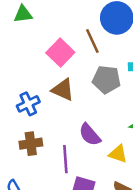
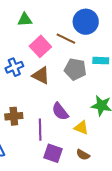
green triangle: (23, 14) -> (25, 20), moved
brown line: (92, 41) -> (66, 39), turned -42
blue cross: (28, 104) -> (14, 67), moved

